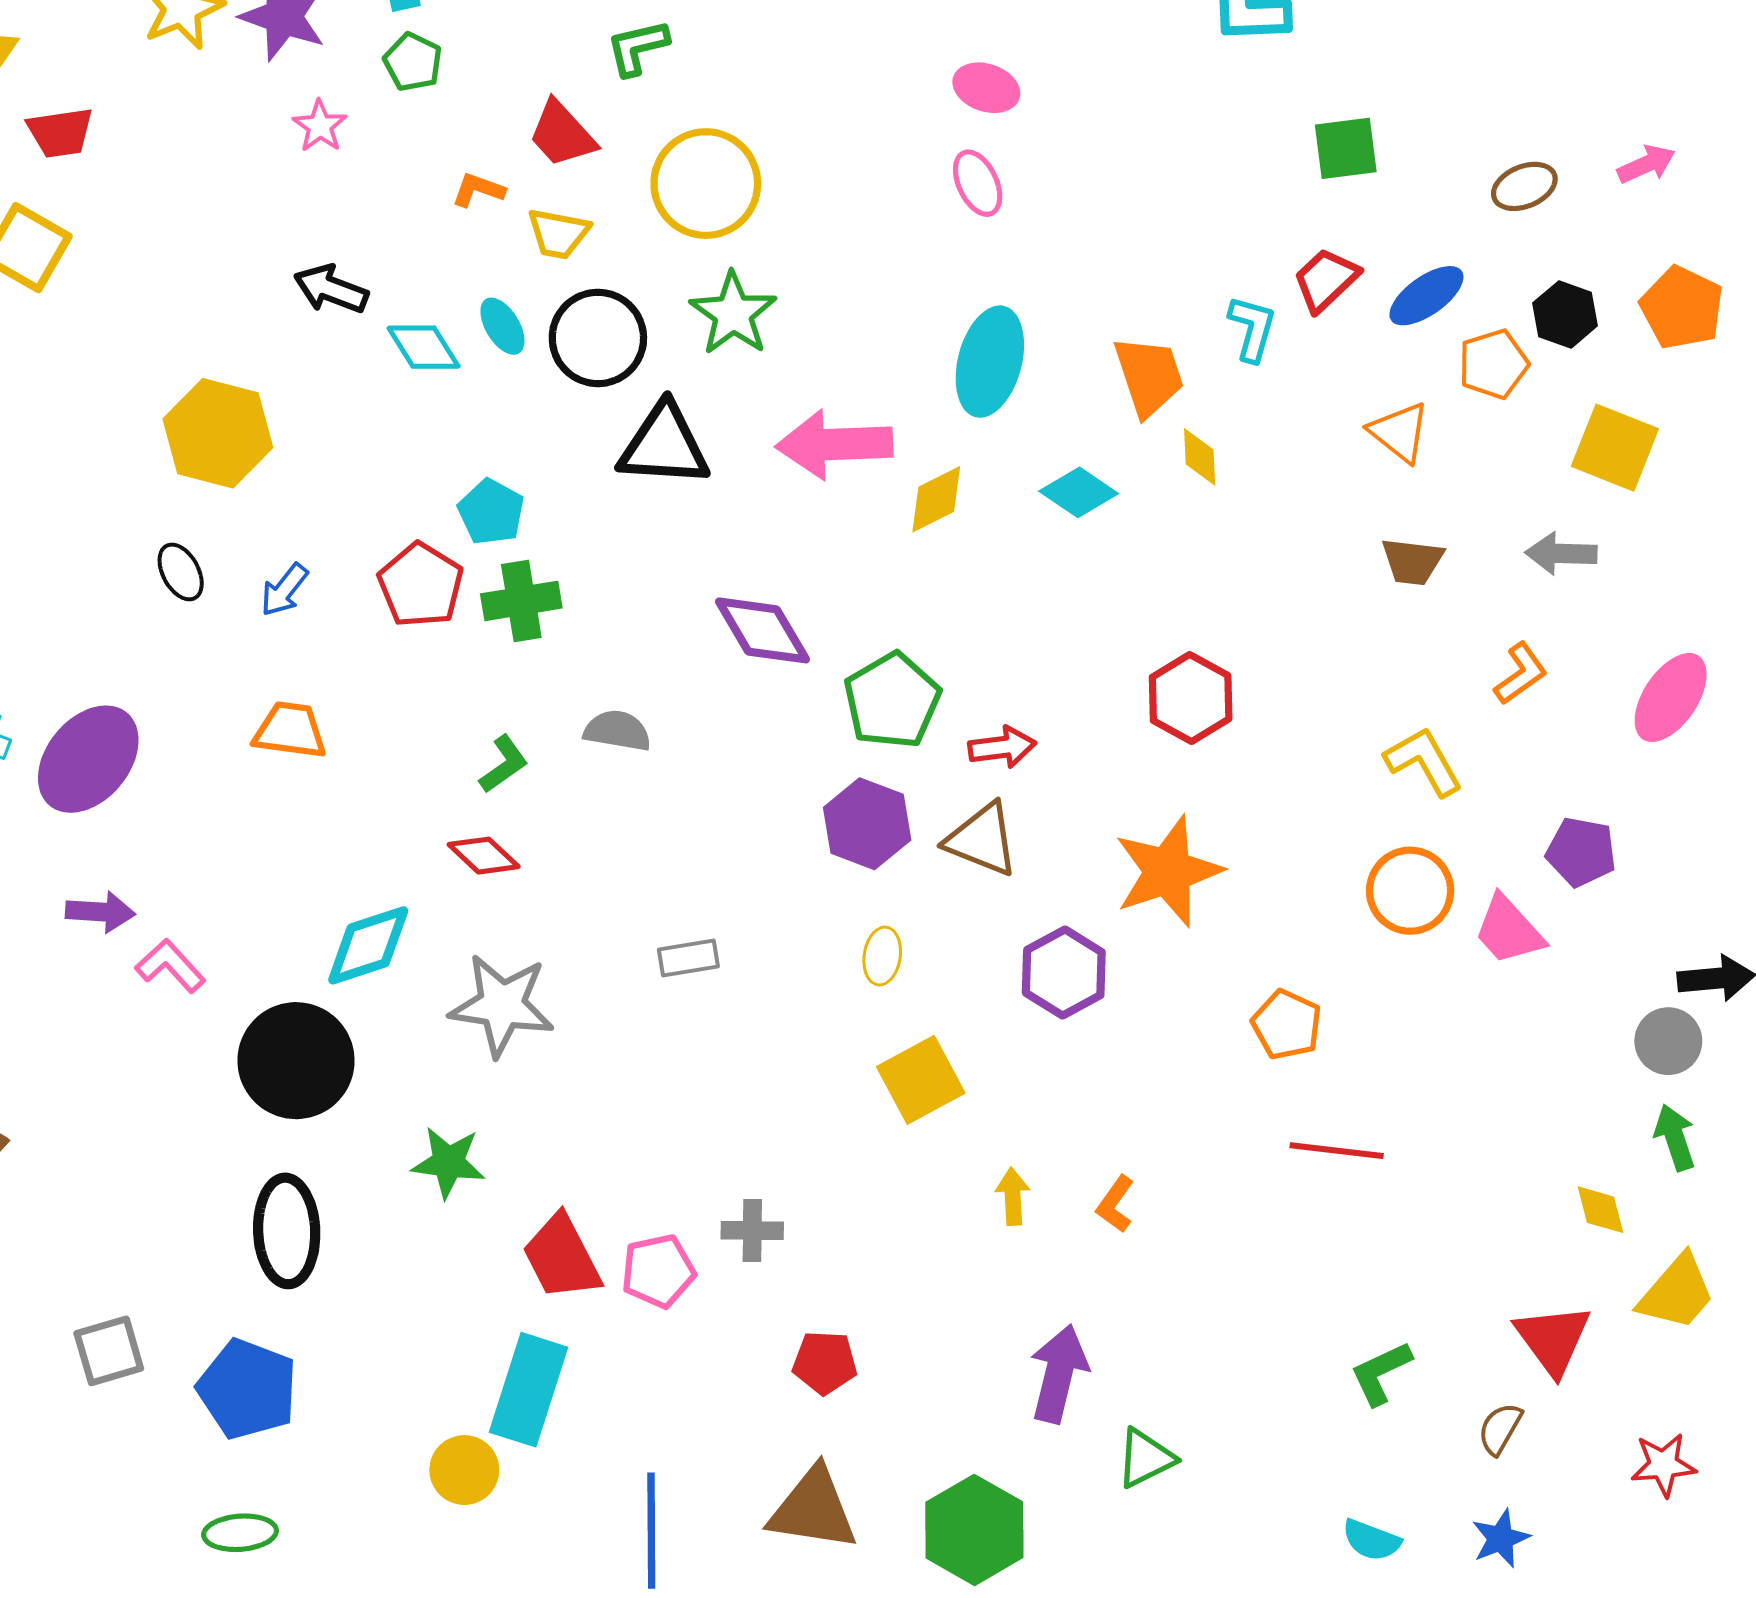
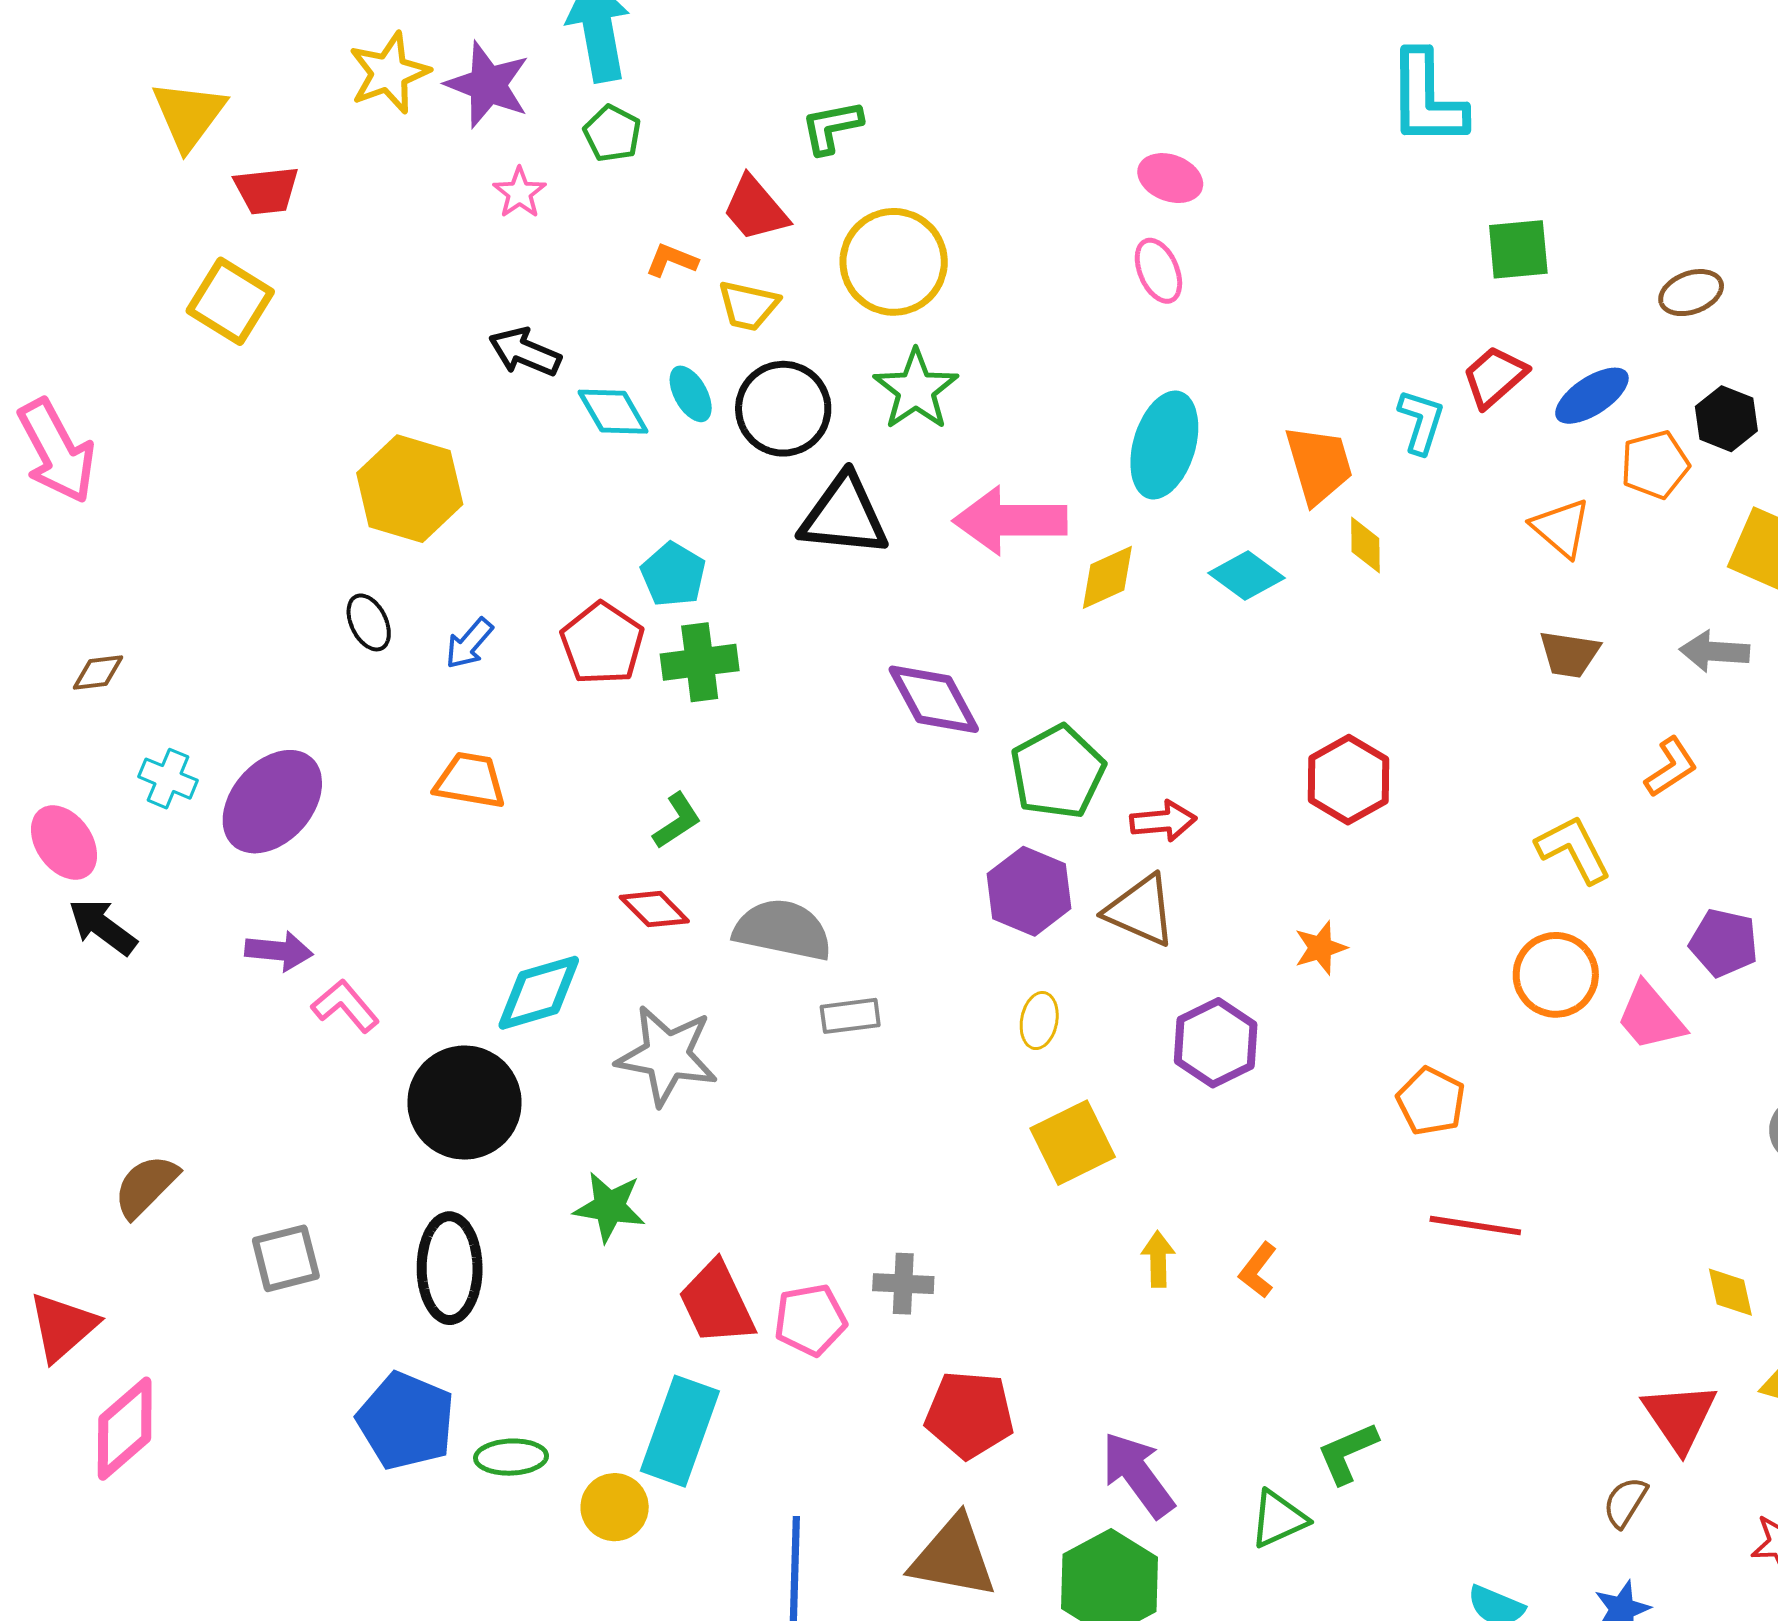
gray semicircle: (617, 731) -> (783, 930), moved, size x1.5
orange star: (1168, 871) -> (1320, 948), size x0.5
gray square: (109, 1351) -> (286, 1258), moved
red pentagon: (825, 1362) -> (969, 1415), size x1.4
green L-shape: (1381, 1373) -> (1347, 1453), moved
purple arrow: (1059, 1374) -> (1138, 1475), moved, turned -52
green ellipse: (240, 1533) -> (511, 1457), moved

